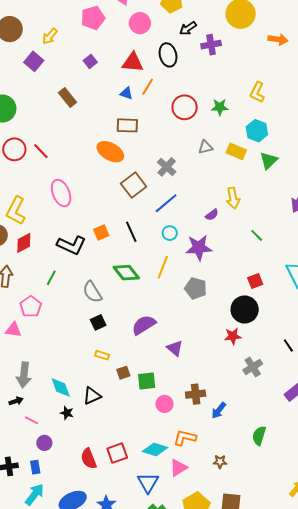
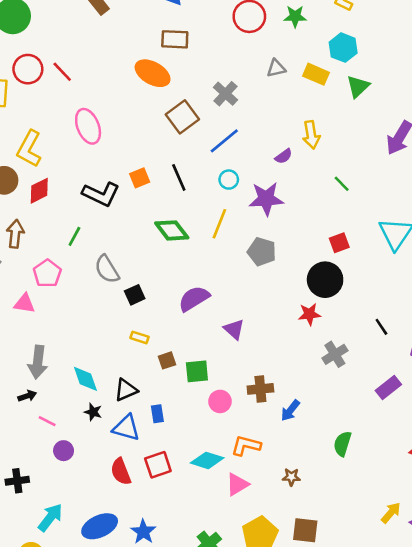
gray semicircle: (92, 292) -> (107, 269), moved
blue rectangle: (35, 467) -> (157, 414), moved
blue triangle: (148, 483) -> (126, 428), moved, turned -45

